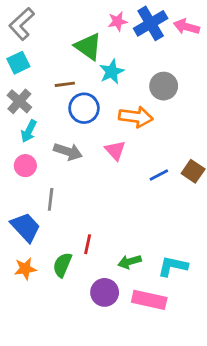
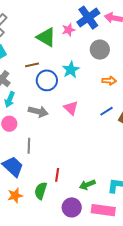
pink star: (118, 21) -> (68, 30), moved
cyan star: (112, 72) -> (71, 70), moved
gray circle: (164, 86) -> (100, 50), moved
orange arrow: (136, 117) -> (109, 81), moved, size x0.6
blue line: (159, 175) -> (107, 111), moved

